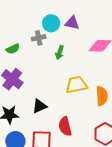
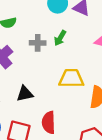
gray cross: (39, 38) -> (38, 43), moved

